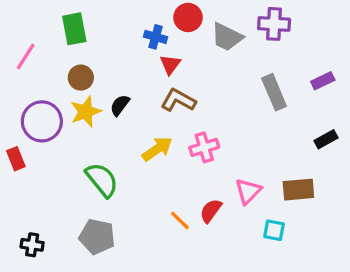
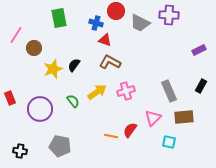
green rectangle: (74, 29) -> (59, 18), moved
red triangle: (170, 65) -> (105, 40), turned -48
brown circle: (81, 78) -> (34, 48), moved
gray rectangle: (274, 92) -> (169, 91), moved
purple circle: (42, 121) -> (40, 109), moved
black rectangle: (326, 139) -> (201, 86), turned -32
green semicircle: (102, 180) -> (73, 101), moved, size x0.6
orange line: (180, 220) -> (111, 136), turned -32

